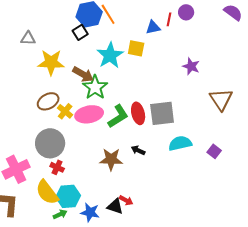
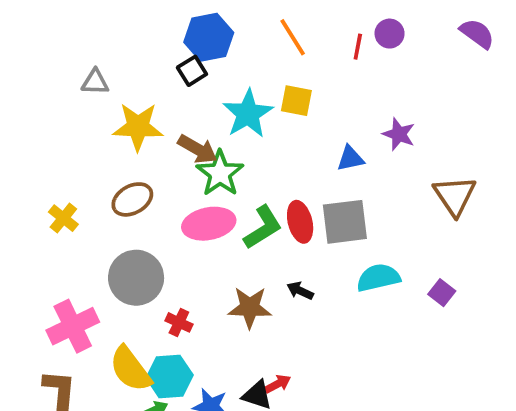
orange line: (108, 14) -> (293, 37), moved
blue triangle: (153, 27) -> (350, 158), moved
yellow cross: (65, 111) -> (63, 218), moved
red cross: (57, 167) -> (179, 322), moved
red arrow: (126, 200) -> (278, 384), turned -56

